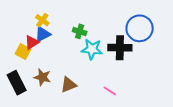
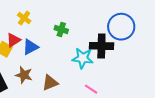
blue triangle: (43, 34) -> (30, 47), moved
cyan star: (92, 49) -> (83, 58), moved

